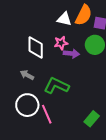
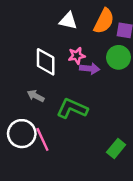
white triangle: (64, 19) -> (68, 21), moved
white circle: (27, 105) -> (22, 134), moved
pink line: (47, 114) -> (42, 139), moved

